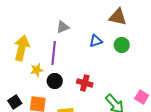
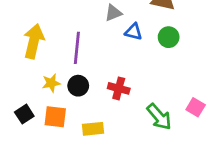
gray triangle: (63, 27) -> (113, 13), moved
blue triangle: (96, 41) -> (134, 32), turned 32
yellow star: (37, 70) -> (51, 83), moved

